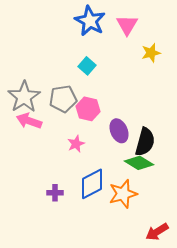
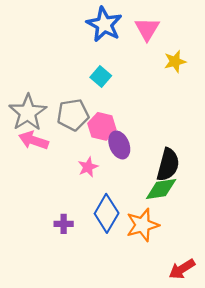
purple ellipse: (119, 131) -> (119, 145), moved
green diamond: (139, 163) -> (161, 189), turned -40
blue diamond: (92, 184) -> (107, 213), turned -32

